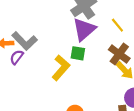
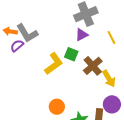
purple triangle: (84, 29) -> (82, 35), size x0.6
brown cross: (119, 54) -> (93, 66), moved

